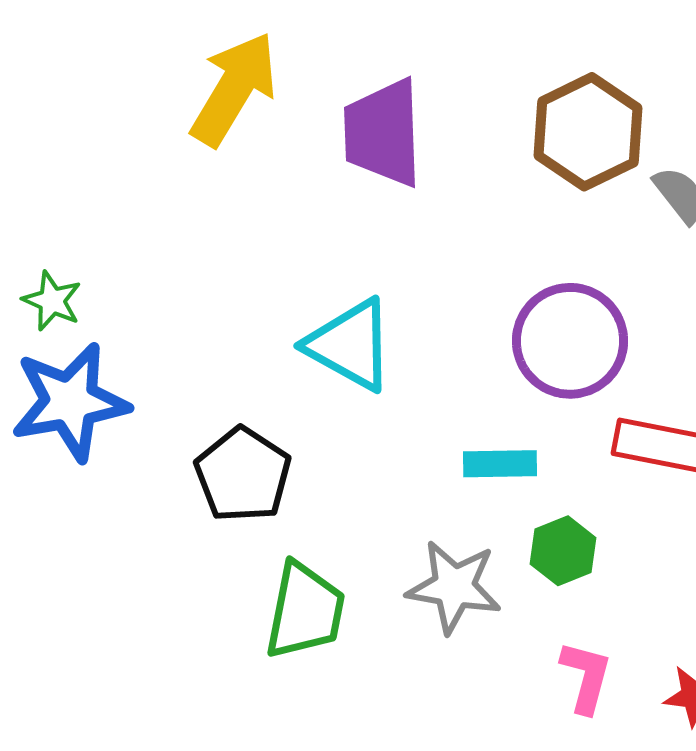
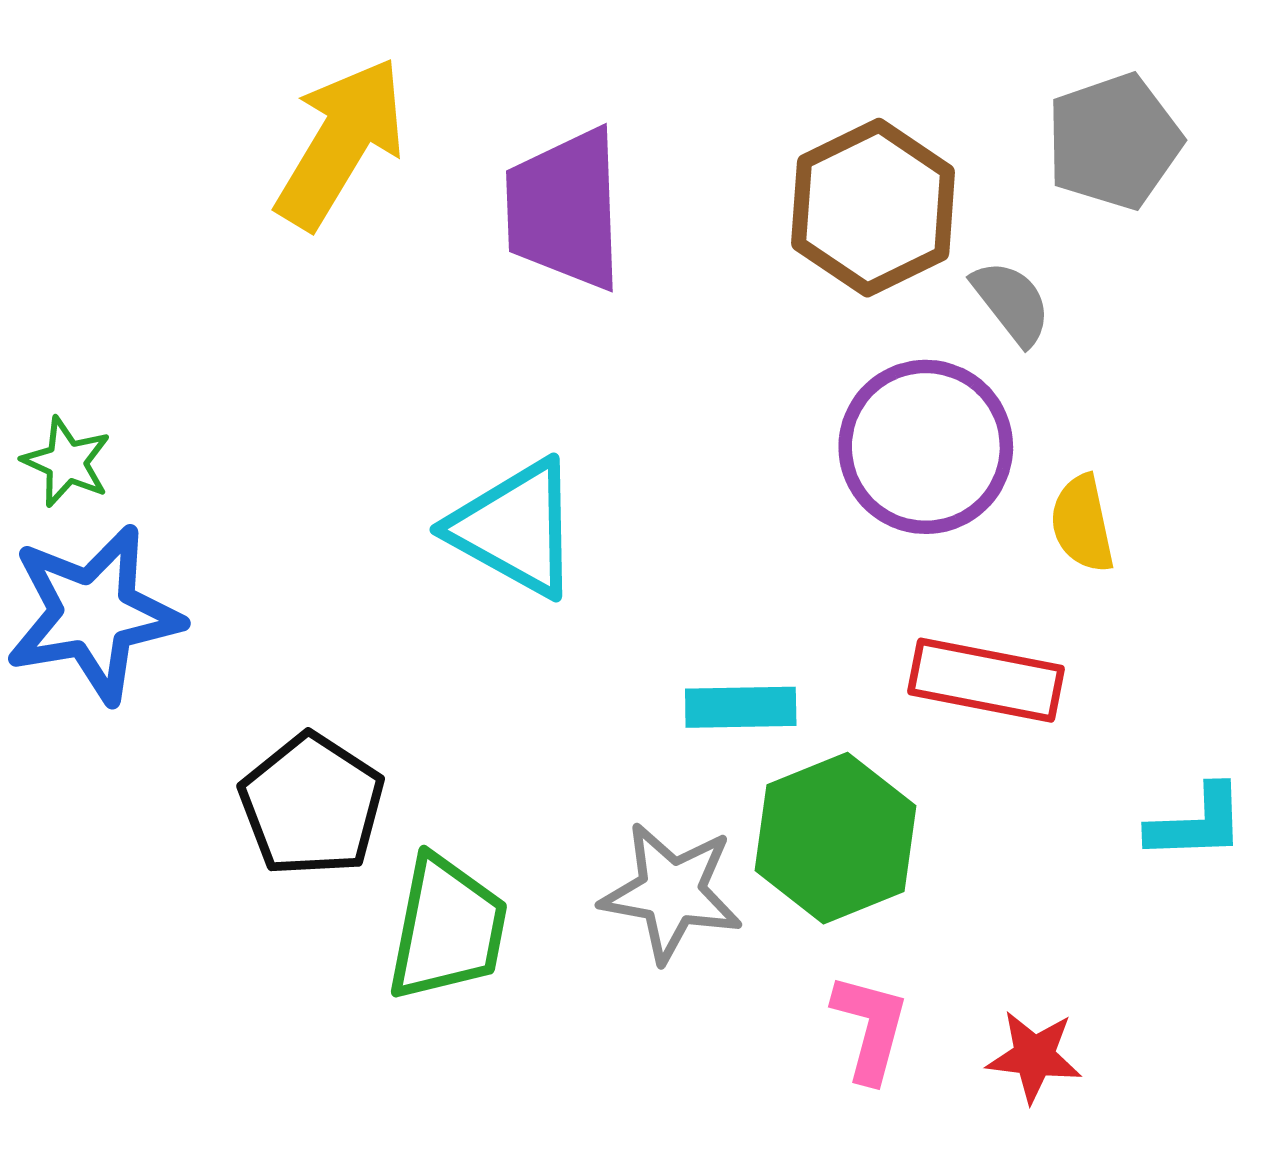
purple circle: (570, 341) -> (926, 447), moved
black pentagon: (243, 475) -> (312, 805), moved
green hexagon: (563, 551) -> (835, 838), size x1.6

